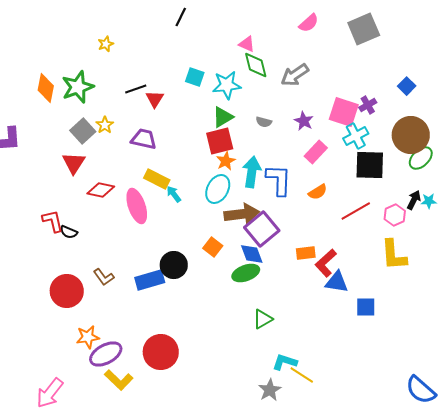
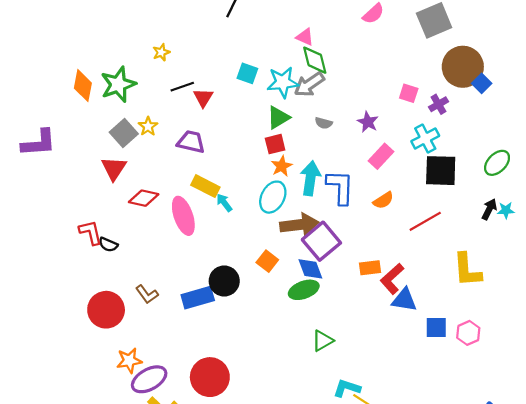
yellow star: (106, 44) -> (161, 52), moved
gray arrow: (295, 75) -> (309, 84), moved
pink square: (344, 112) -> (409, 93), moved, size x0.6
brown circle: (411, 135) -> (463, 67), moved
red square: (220, 141) -> (275, 144), size x0.7
pink hexagon: (395, 215) -> (468, 333), moved

